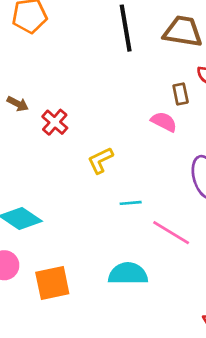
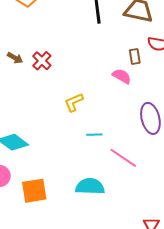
red cross: (55, 122) -> (42, 61), moved

